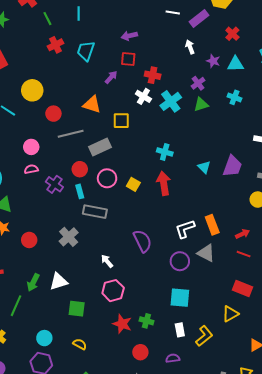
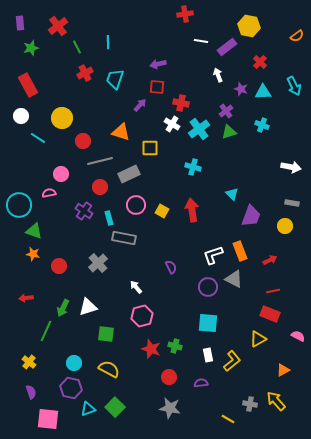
cyan cross: (165, 152) -> (193, 167), moved
purple trapezoid: (232, 166) -> (251, 216), moved
pink semicircle: (31, 169) -> (49, 193), moved
red circle: (80, 169) -> (100, 187), moved
purple semicircle: (142, 241) -> (171, 267), size x0.6
red line: (244, 254) -> (273, 291), moved, turned -32
yellow semicircle: (80, 344) -> (109, 369), size x1.5

